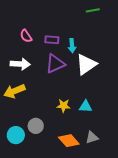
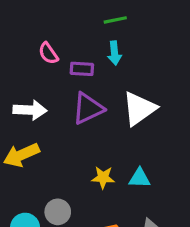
green line: (93, 10) -> (115, 20), moved
pink semicircle: (26, 36) -> (48, 53), moved
cyan arrow: (72, 46) -> (115, 53), moved

